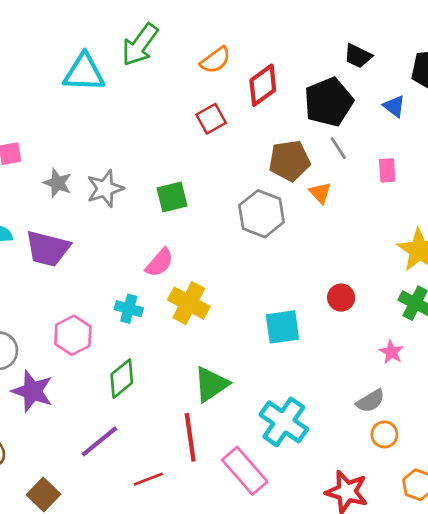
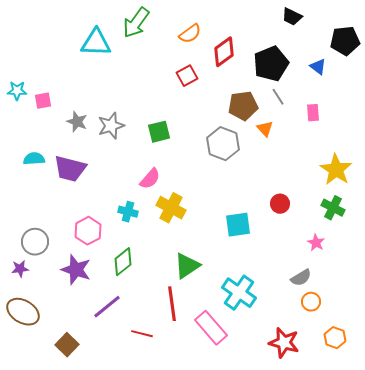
black trapezoid: (358, 56) -> (292, 17), moved
purple star: (32, 391) -> (76, 270), moved
red line: (148, 479) -> (142, 334), turned 35

